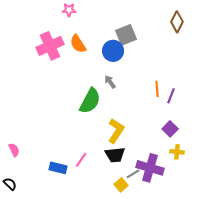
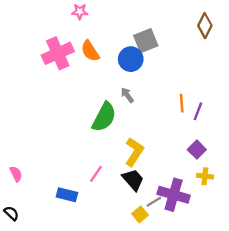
black trapezoid: (115, 155) -> (133, 180), turned -125
pink line: (81, 160) -> (96, 174), moved

